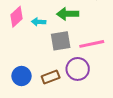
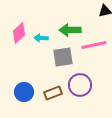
pink line: (92, 44) -> (94, 45), moved

